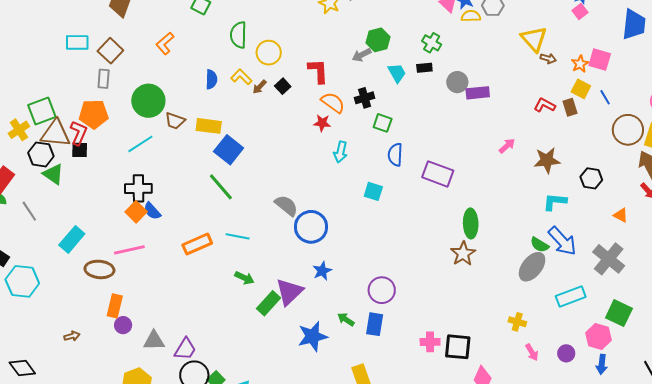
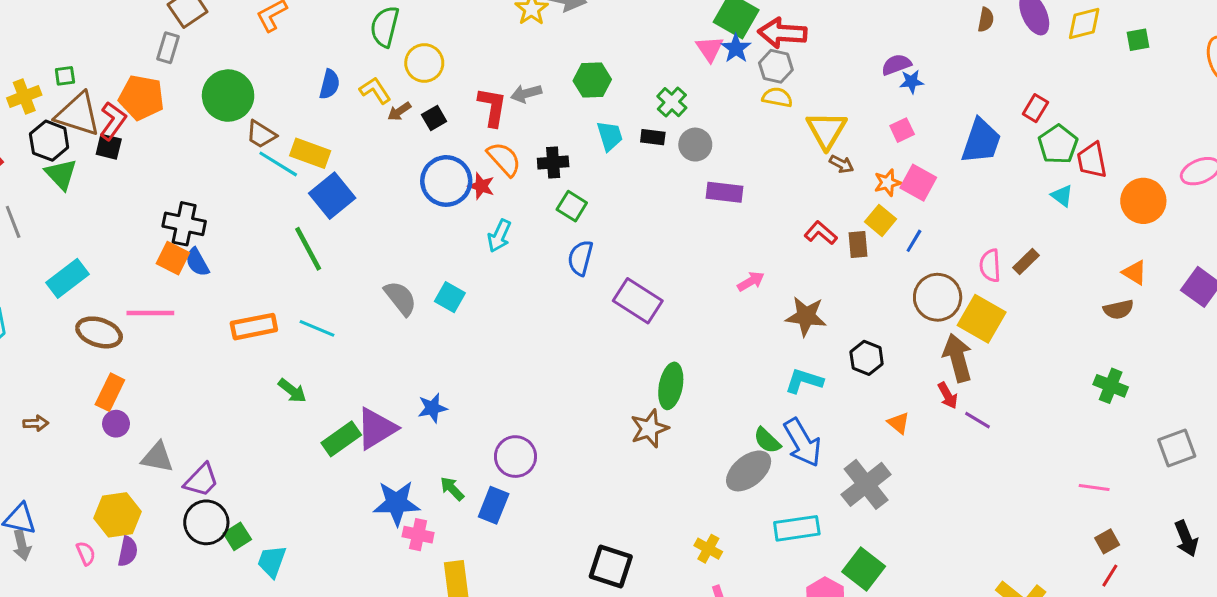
pink square: (580, 12) -> (902, 130), moved
yellow semicircle: (471, 16) -> (777, 97), moved
gray arrow: (362, 55) -> (526, 93), moved
gray circle: (457, 82) -> (695, 145), moved
blue line: (605, 97) -> (914, 241), turned 49
green square: (42, 111) -> (65, 76), size x0.5
cyan line: (140, 144) -> (278, 164), moved, turned 52
cyan square: (373, 191) -> (450, 297), moved
orange square: (136, 212) -> (173, 258), turned -30
blue circle: (311, 227) -> (446, 181), moved
green arrow: (244, 278) -> (292, 391), moved
pink cross: (430, 342) -> (418, 535), moved

